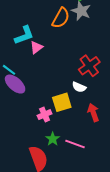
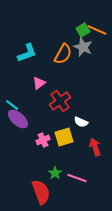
cyan L-shape: (24, 35) -> (27, 53), moved
red cross: (89, 66) -> (60, 101), moved
pink cross: (45, 115) -> (43, 140), moved

